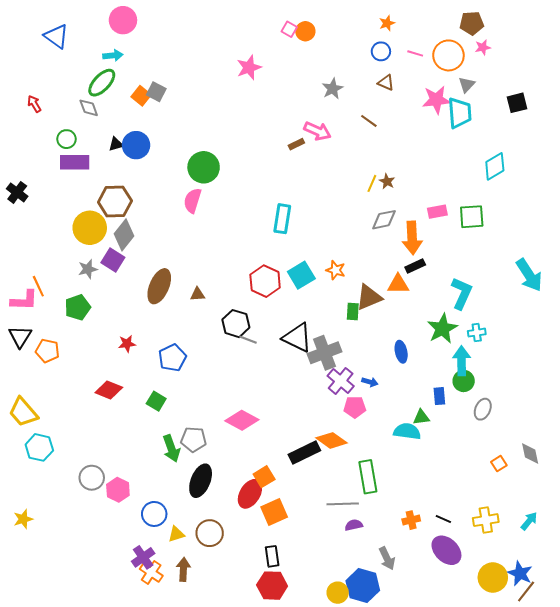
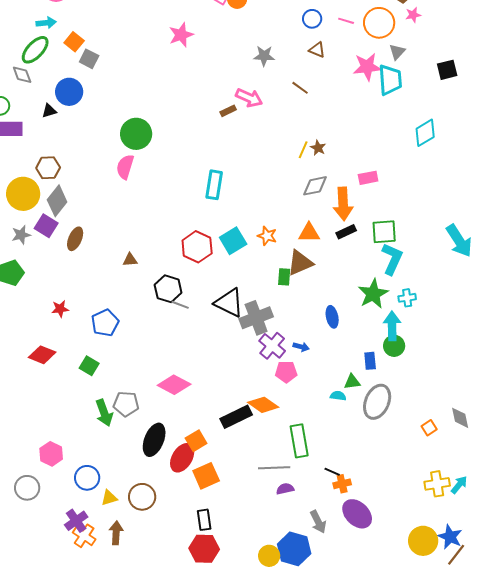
gray star: (333, 89) -> (264, 56), turned 30
orange square: (141, 96) -> (74, 42), moved
blue circle: (136, 145) -> (69, 92), moved
brown hexagon: (115, 202) -> (48, 168), size x0.7
green square: (472, 217) -> (384, 232), moved
orange triangle: (398, 284) -> (309, 233), moved
brown ellipse: (159, 286) -> (75, 239), moved, size x0.7
gray ellipse: (483, 409) -> (377, 402), moved, size x1.6
cyan semicircle: (407, 431) -> (338, 396), size x0.6
gray circle: (92, 478) -> (27, 488), moved
black ellipse: (201, 481) -> (154, 440), moved
black line: (443, 519) -> (332, 472), moved
yellow cross: (486, 520) -> (437, 484), moved
purple ellipse: (446, 550) -> (357, 514), moved

